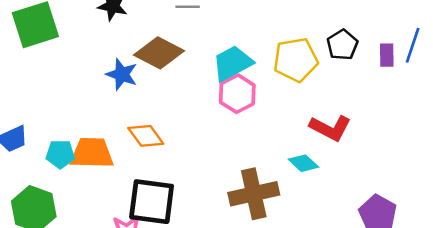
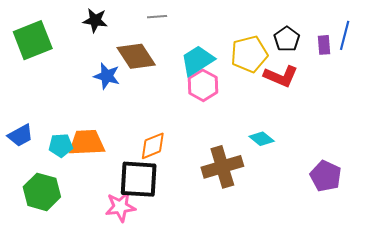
brown diamond: (159, 53) -> (136, 56), turned 33
red L-shape: (330, 128) -> (281, 76), moved
orange diamond: (146, 136) -> (153, 146), moved, turned -72

